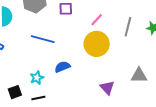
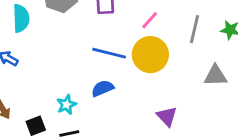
blue line: (43, 39) -> (109, 53), moved
gray triangle: (139, 75) -> (215, 76), moved

